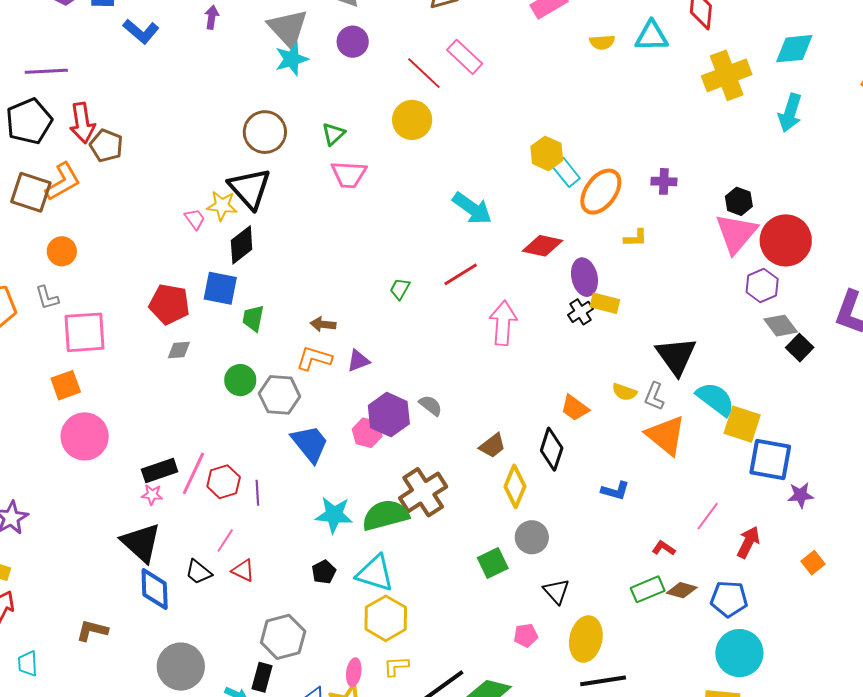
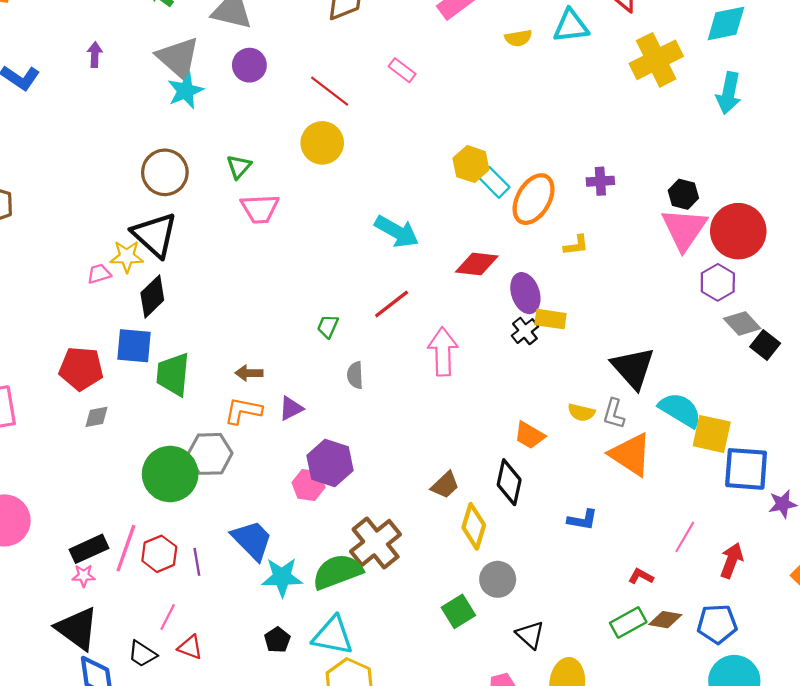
pink rectangle: (465, 57) -> (402, 70), moved, size x0.7
pink trapezoid: (195, 219) -> (99, 274), turned -65
green trapezoid: (253, 318) -> (173, 374), size x1.5
green circle: (240, 380) -> (170, 474), moved, size x1.6
gray semicircle: (431, 405) -> (355, 375), moved, turned -125
blue trapezoid: (310, 444) -> (252, 540), moved

